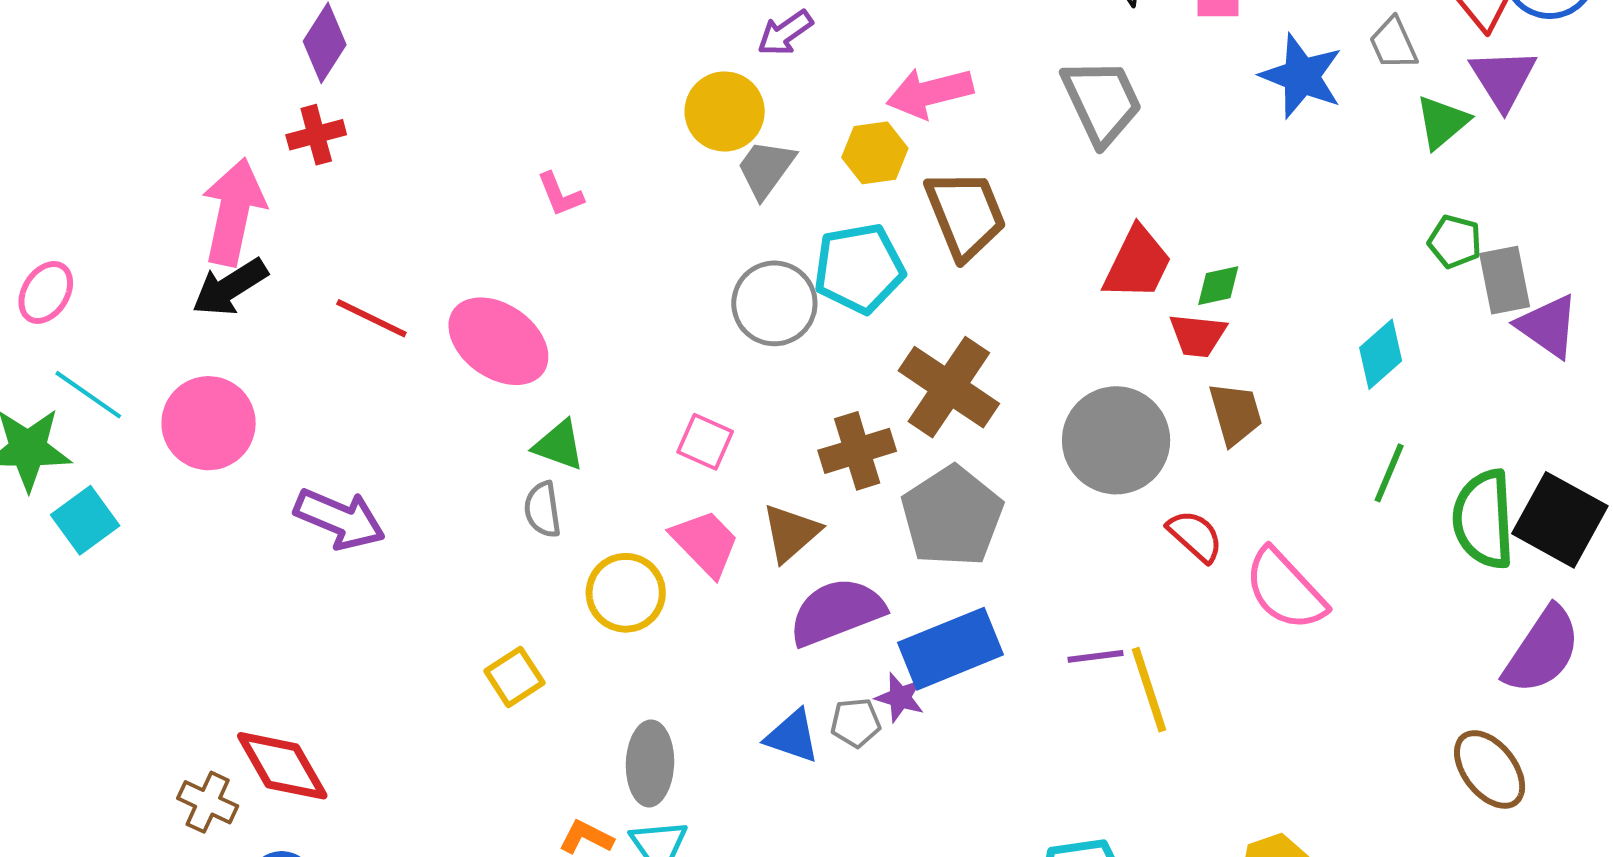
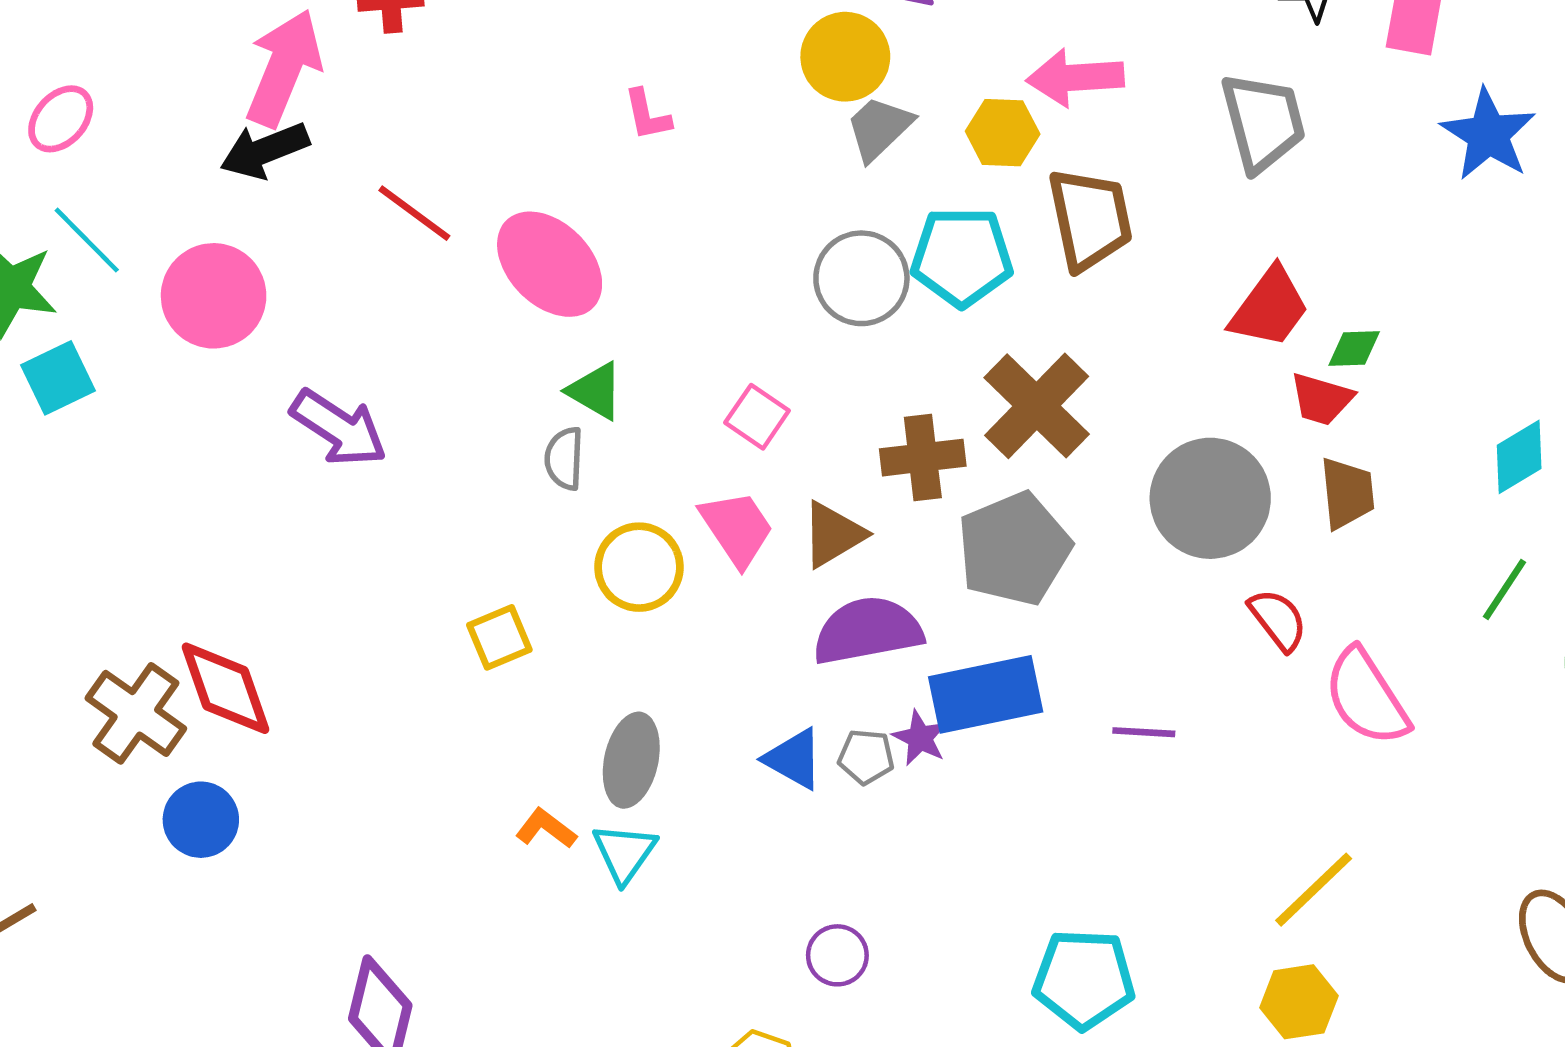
yellow line: (1149, 690) -> (1314, 890), moved, turned 54
brown cross: (208, 802) -> (136, 713), size x1.5

